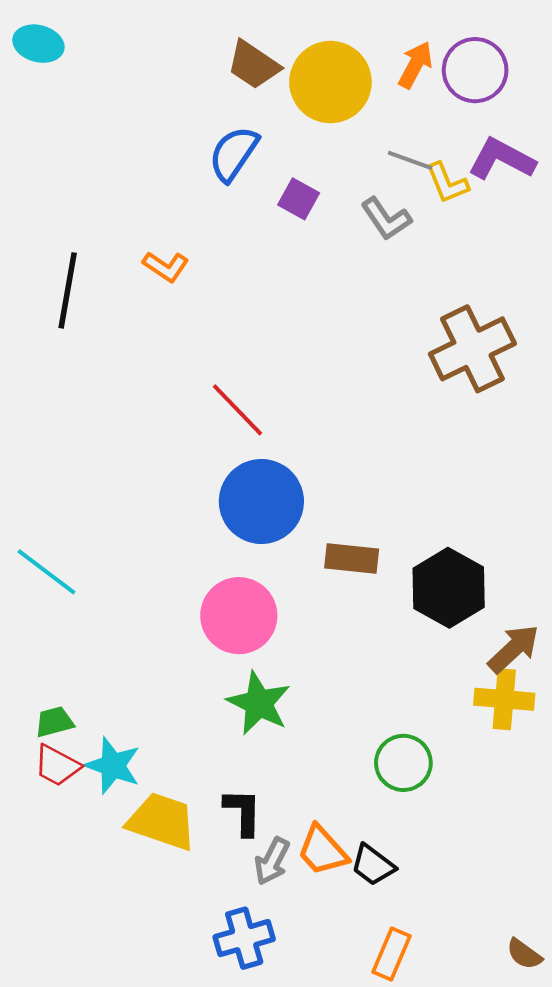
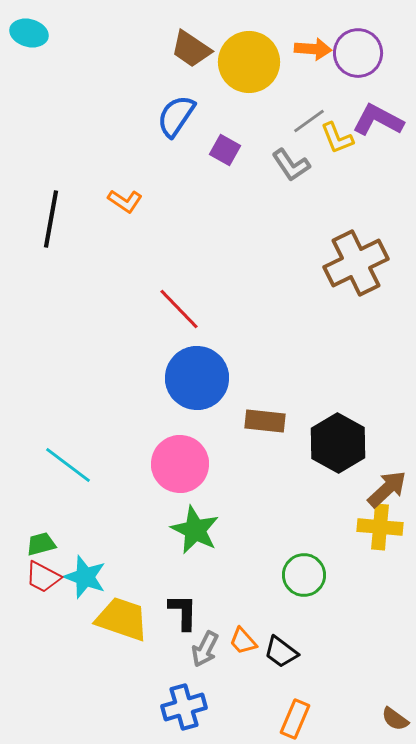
orange arrow: (415, 65) -> (313, 49), turned 66
gray line: (410, 160) -> (309, 121), turned -56
cyan line: (46, 572) -> (68, 465), moved
orange trapezoid: (322, 851) -> (243, 641), size x0.7

